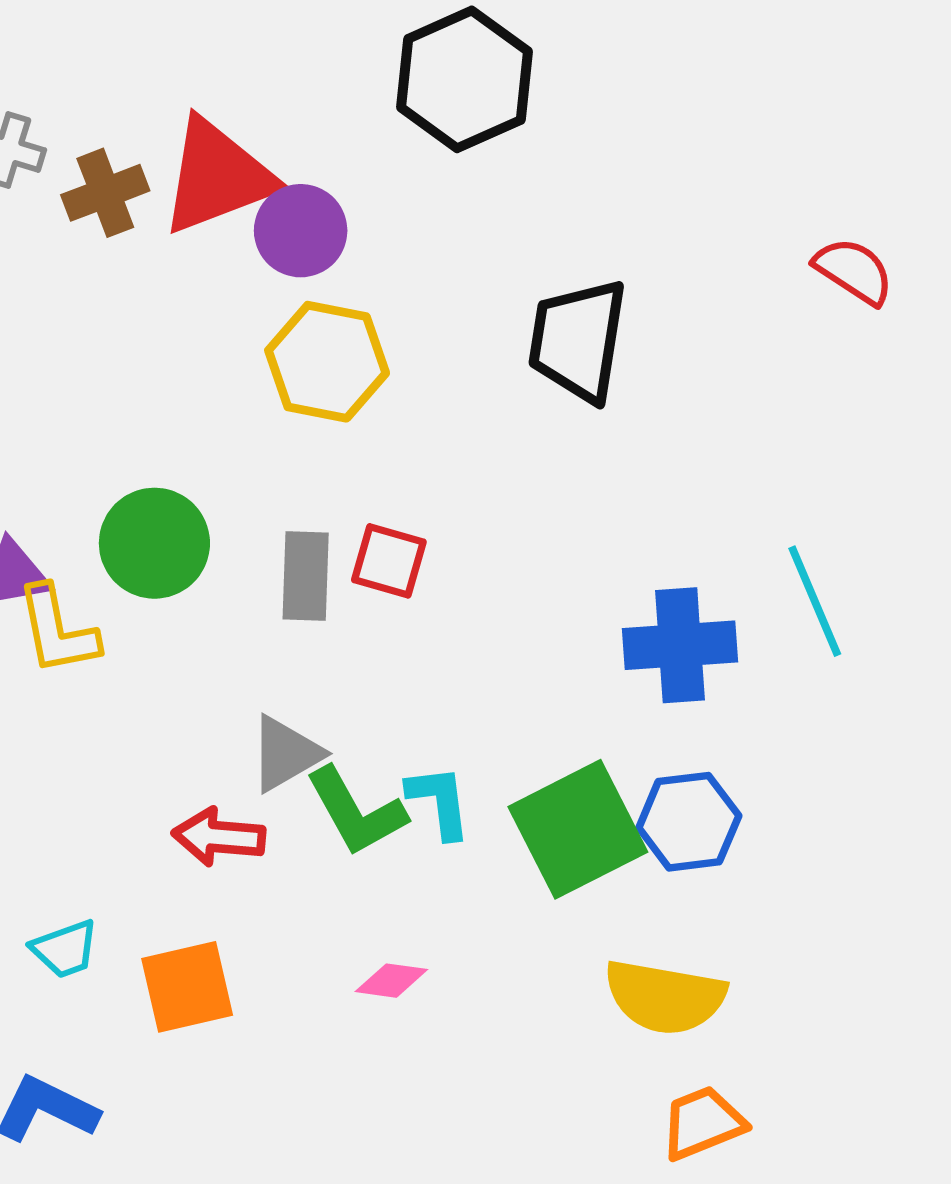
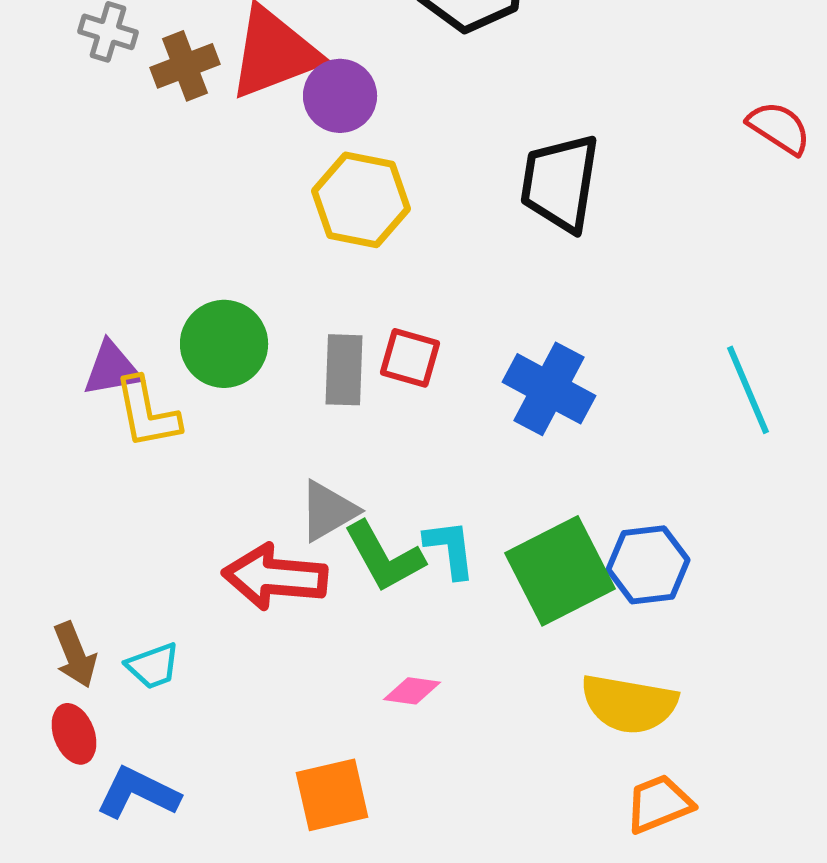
blue cross: (680, 645) -> (549, 389), moved, turned 32
red arrow: (219, 837) -> (275, 577), size x1.4
orange square: (187, 987) -> (332, 795), moved

